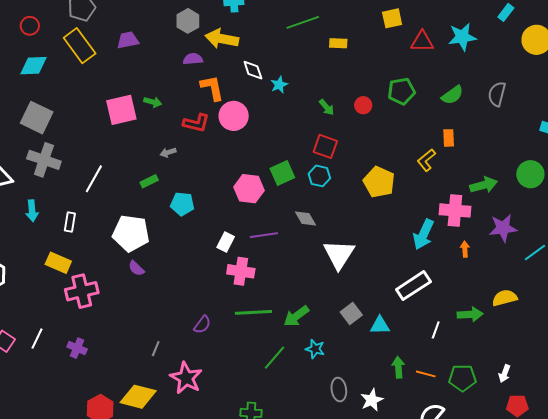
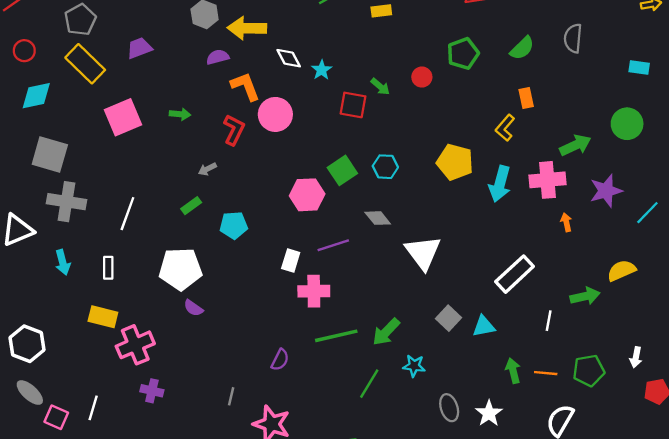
pink square: (121, 110) -> (123, 117), moved
red L-shape: (196, 123) -> (234, 130), turned -68
red square: (325, 146) -> (353, 105), moved
cyan arrow: (423, 234) -> (500, 184), moved
purple cross: (77, 348) -> (152, 391), moved

